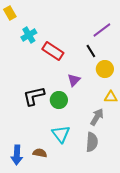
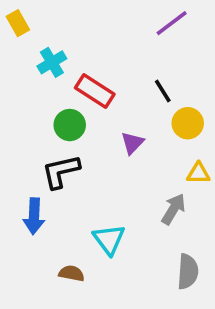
purple line: (102, 30) -> (172, 23), moved
green circle: (59, 100) -> (70, 125), moved
gray semicircle: (92, 142) -> (188, 272), moved
blue arrow: (17, 155) -> (34, 216), moved

